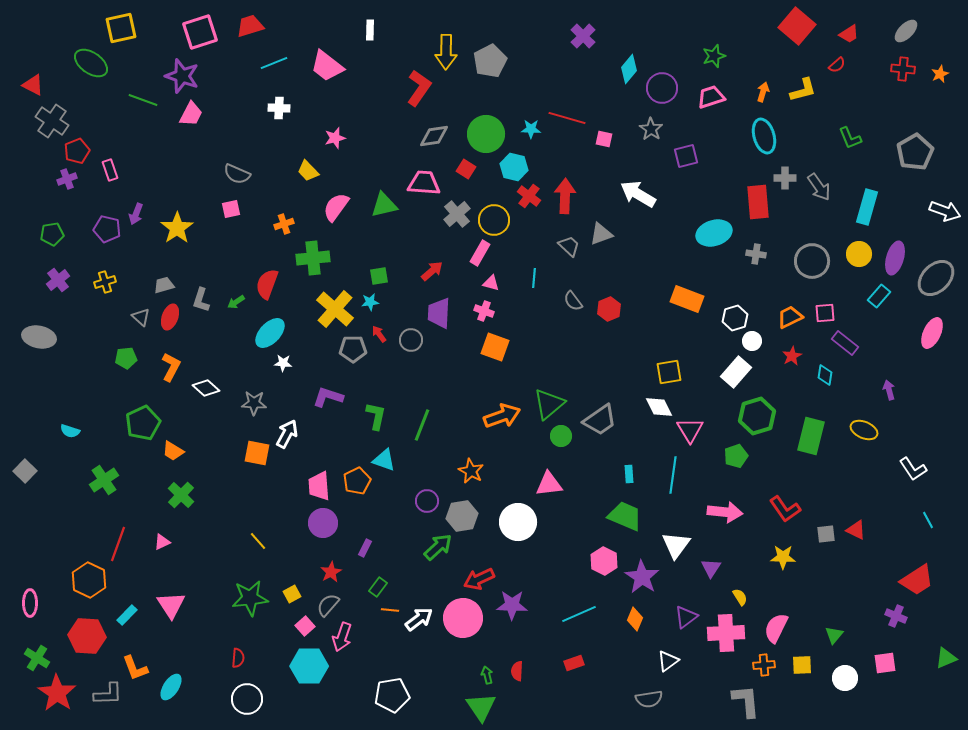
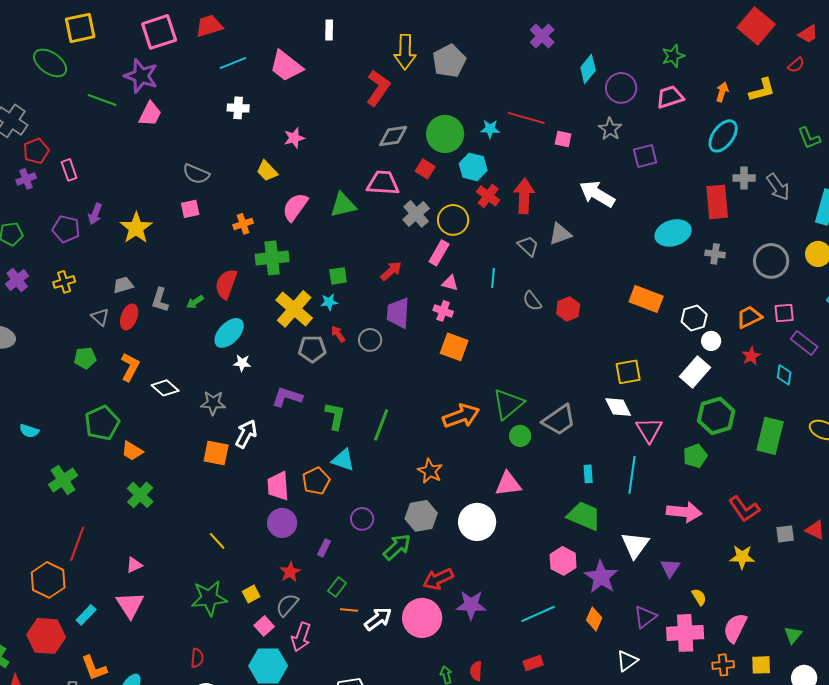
cyan ellipse: (764, 136) -> (723, 136), turned 52
purple circle: (427, 501) -> (362, 519), moved
pink triangle: (162, 542) -> (134, 565), moved

